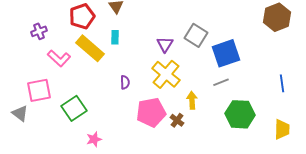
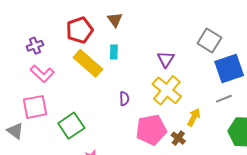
gray square: (196, 35) -> (209, 40), moved
pink L-shape: (59, 58) -> (42, 74), moved
yellow arrow: (192, 100) -> (194, 117), turned 30

